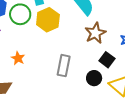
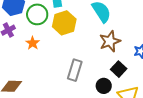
orange star: (18, 58) -> (33, 43), moved

